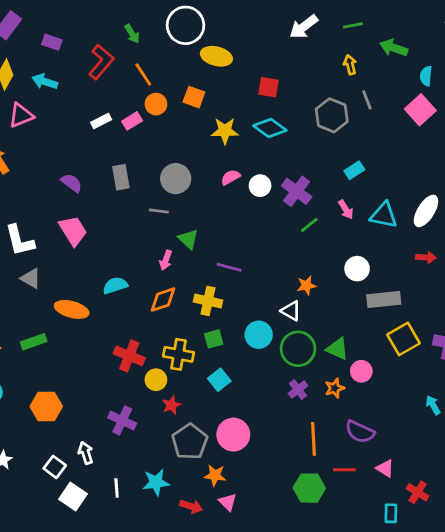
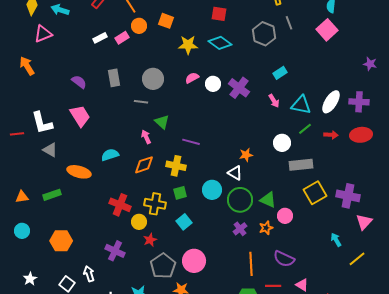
green line: (309, 225) -> (305, 129), moved
pink arrow: (166, 260) -> (146, 137), turned 136

